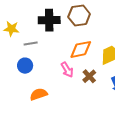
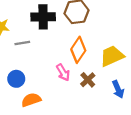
orange diamond: (81, 49) -> (78, 50), turned -45
blue circle: (25, 66) -> (16, 79), moved

